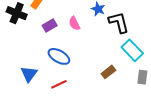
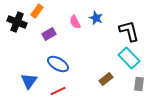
black L-shape: (119, 22) -> (129, 31), moved
pink semicircle: (74, 23) -> (75, 22), moved

